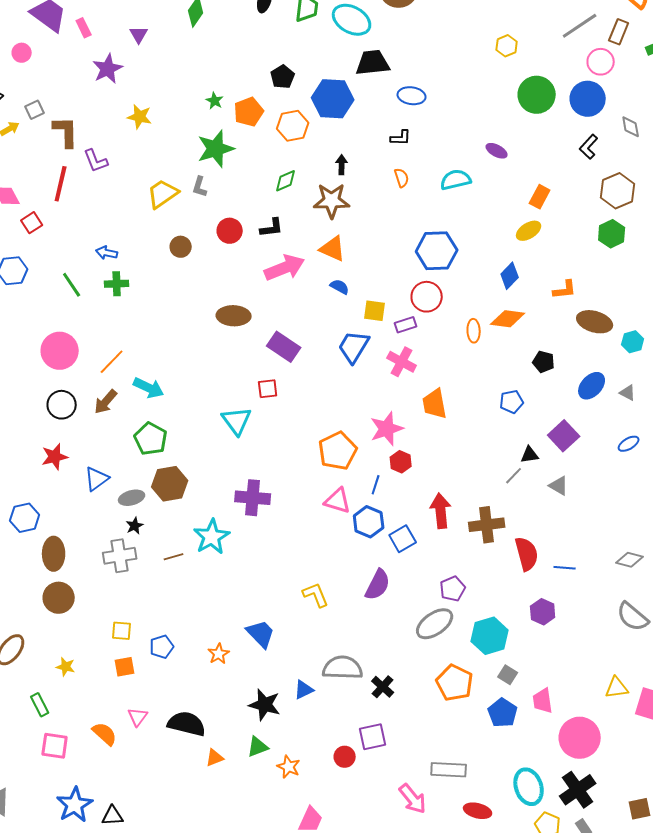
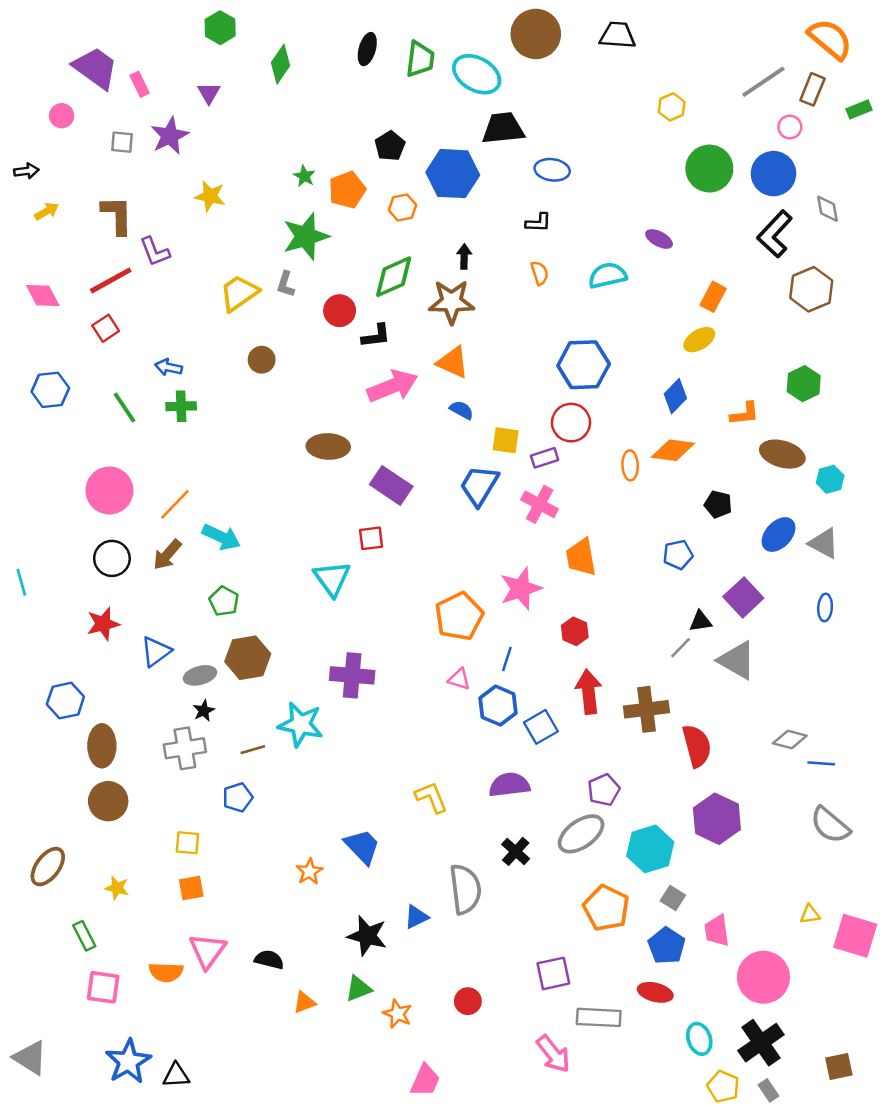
pink circle: (601, 62) -> (790, 127), size x0.7
gray square: (35, 110) -> (122, 142), moved, turned 30
orange hexagon: (293, 126) -> (402, 208), size x0.7
black L-shape: (589, 147) -> (775, 234), size x1.5
green diamond: (286, 181) -> (394, 277), size x1.5
red line: (61, 184) -> (111, 280), turned 48
red square: (32, 223) -> (106, 328), moved
red circle: (230, 231) -> (340, 311), moved
green hexagon: (612, 234) -> (804, 384), moved
gray triangle: (628, 393) -> (824, 543), size x1.5
green pentagon: (151, 439) -> (224, 601), size x0.7
blue ellipse: (629, 444) -> (825, 607), turned -55
red hexagon: (401, 462) -> (575, 631), moved
gray triangle: (559, 486) -> (737, 660), size x1.6
pink triangle: (338, 501) -> (459, 679), size x0.7
cyan star: (212, 537) -> (301, 724), turned -30
gray diamond: (630, 560) -> (790, 740), moved
blue line: (565, 568) -> (821, 763), moved
purple semicircle: (378, 585) -> (509, 785), turned -124
purple hexagon: (543, 612) -> (717, 819), size x1.5
blue pentagon: (162, 647) -> (238, 797), moved
gray semicircle: (343, 668) -> (465, 889), turned 81
black cross: (383, 687) -> (516, 851), moved
yellow triangle: (617, 688) -> (810, 914), size x0.7
pink triangle: (138, 717) -> (208, 951), size x1.5
black semicircle: (187, 724) -> (269, 960), size x0.6
orange semicircle: (105, 734) -> (166, 972), turned 140
purple square: (373, 737) -> (553, 973), moved
cyan ellipse: (529, 787) -> (699, 1039), size x0.7
red ellipse: (478, 811) -> (655, 992), moved

